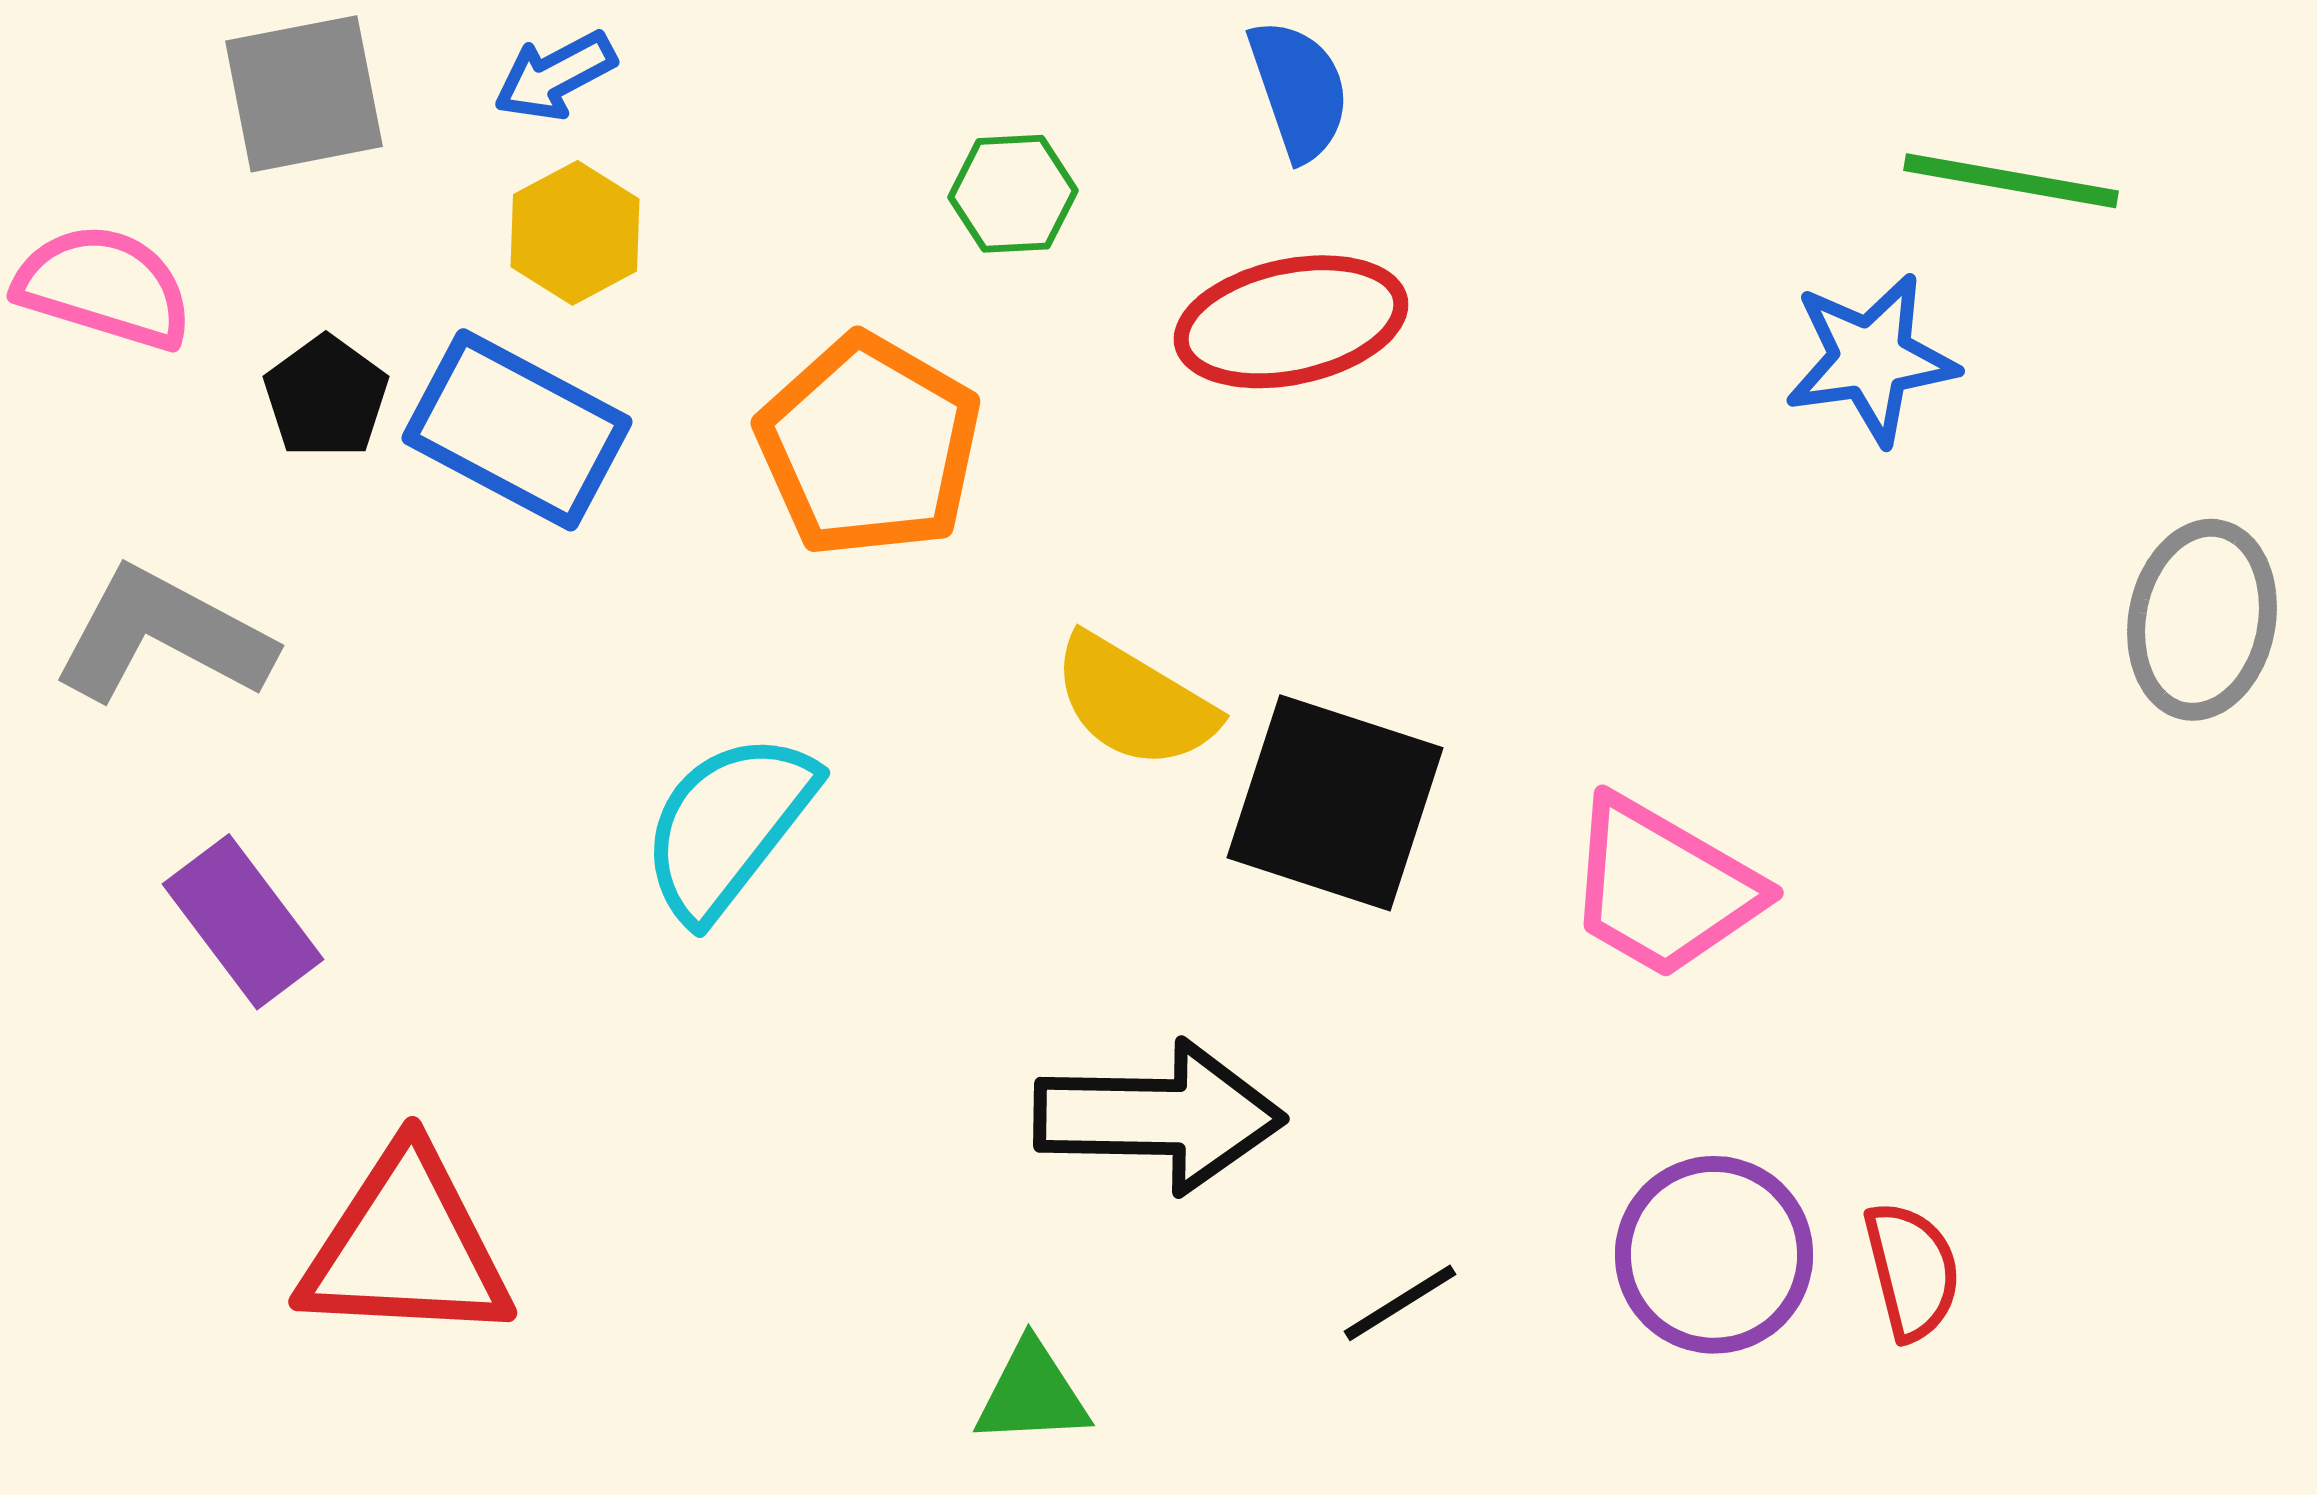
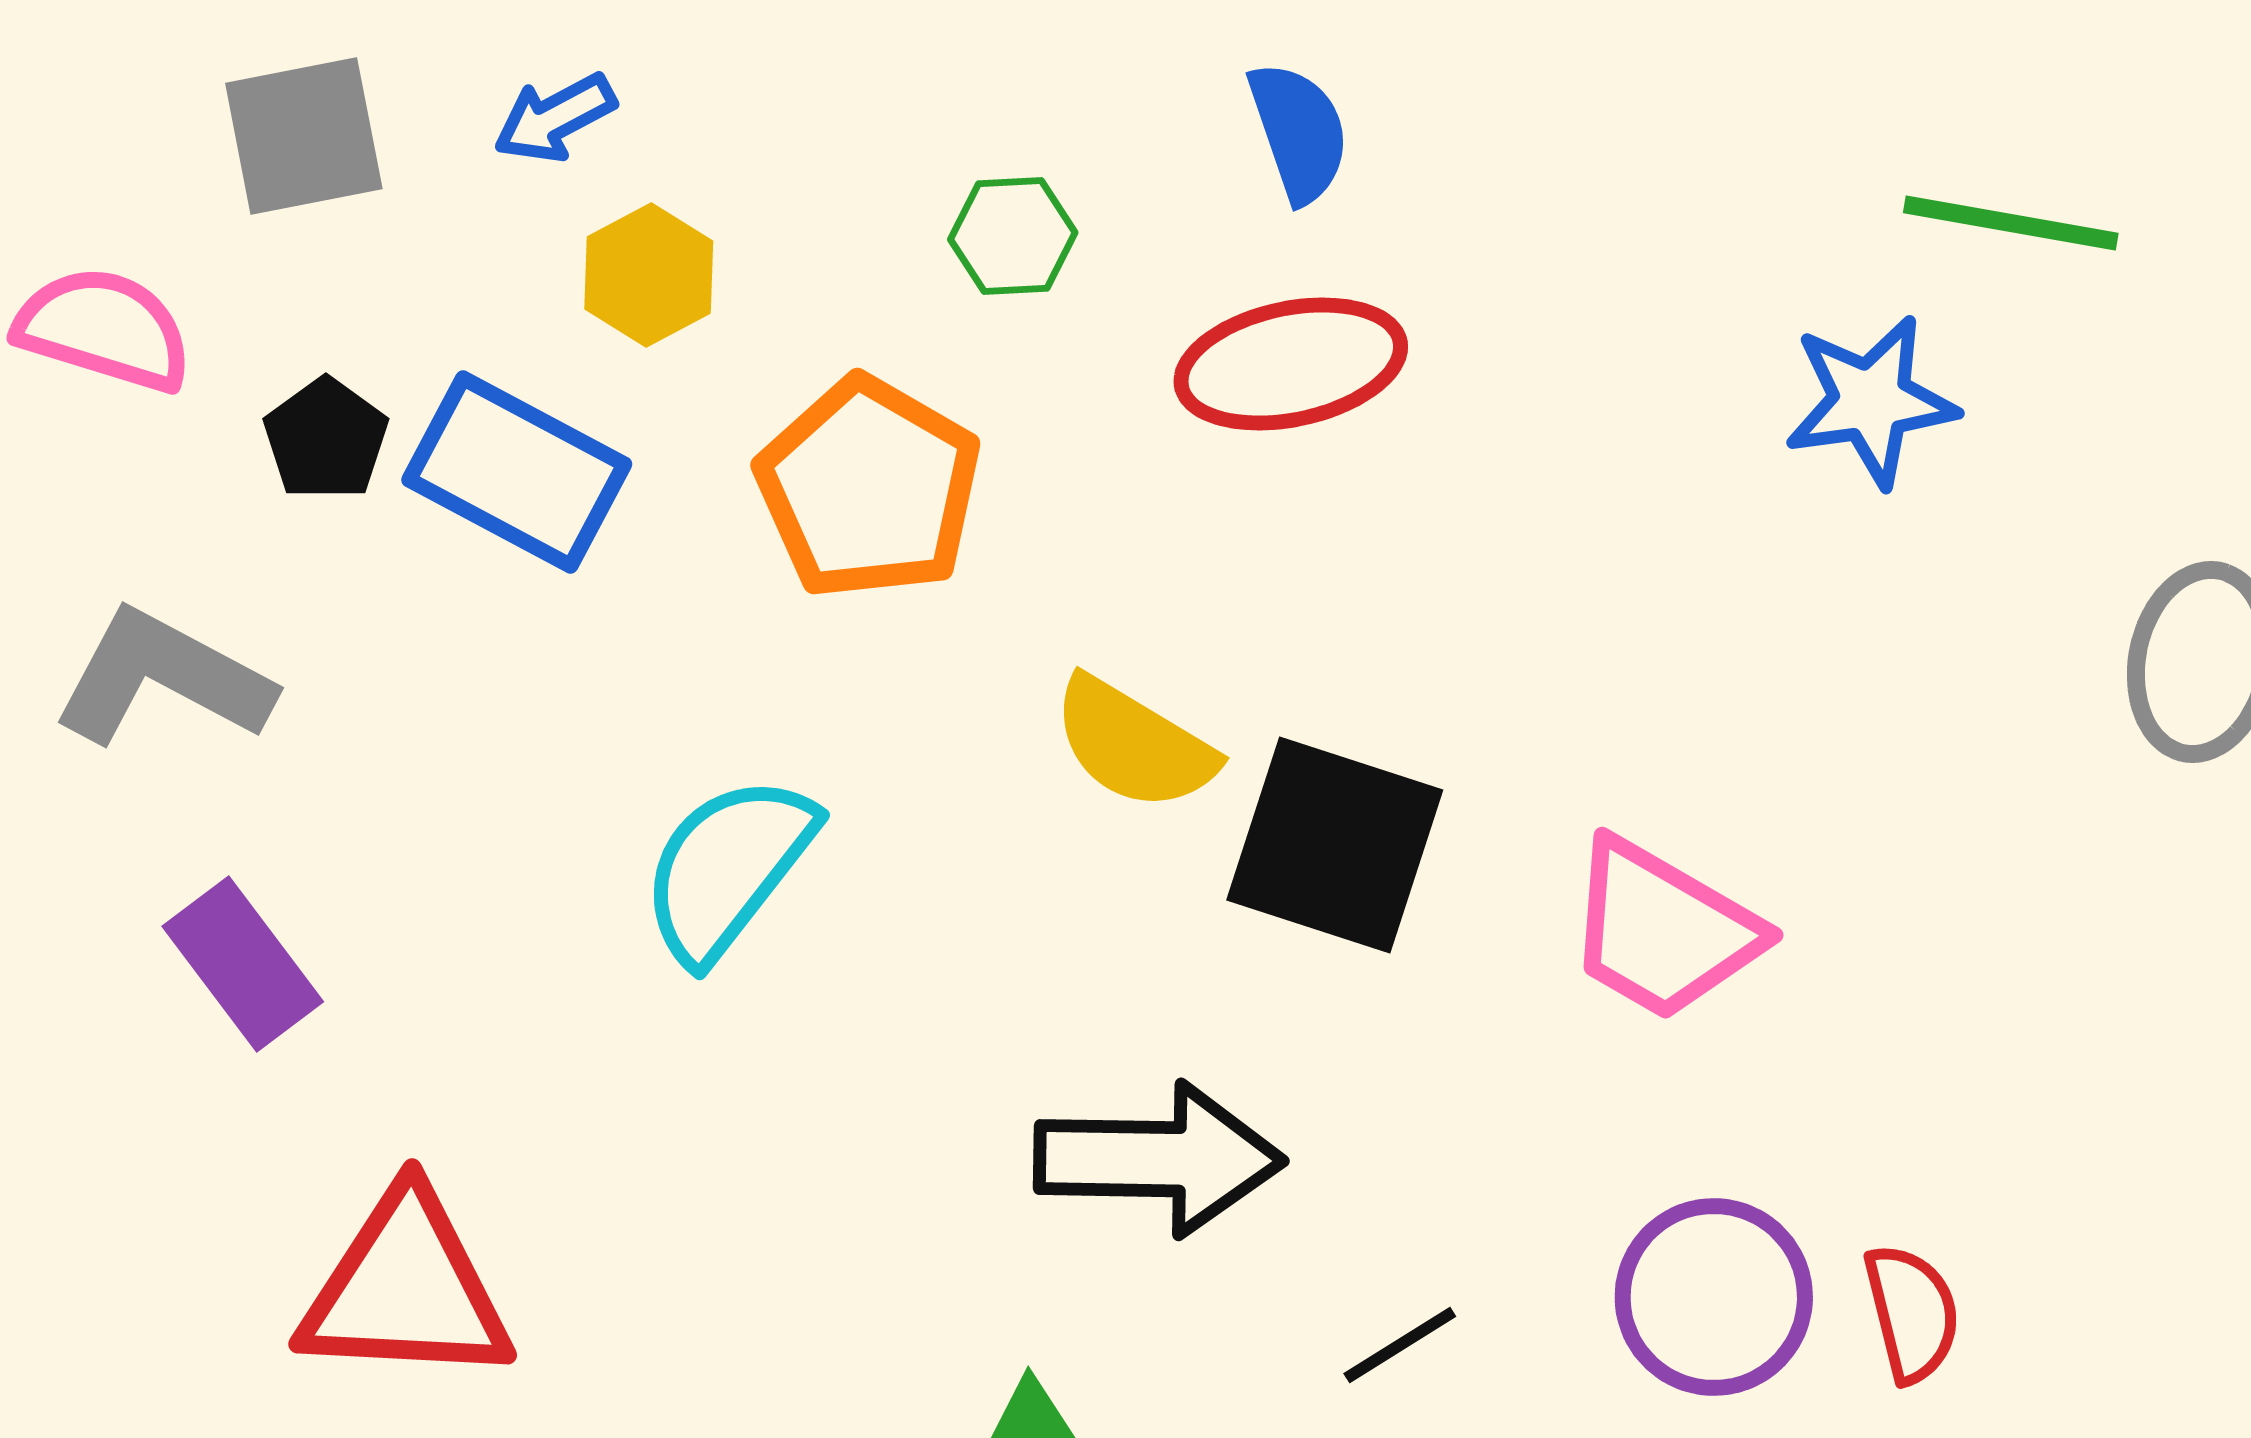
yellow hexagon: (575, 233) -> (649, 275), moved

